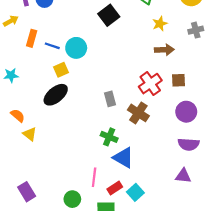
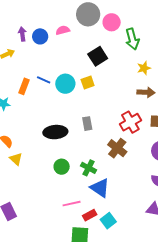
orange rectangle: (32, 38) -> (24, 86), moved
yellow square: (61, 70) -> (88, 82), moved
black ellipse: (56, 95) -> (55, 132), moved, turned 30
gray rectangle: (110, 99) -> (87, 124), moved
pink line: (94, 177) -> (72, 204), turned 66
green circle: (72, 199) -> (62, 167), moved

